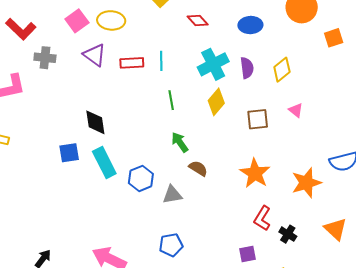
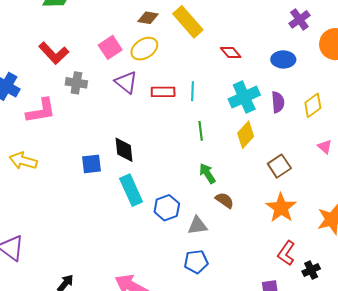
yellow ellipse: (111, 20) -> (144, 49), turned -40
brown square: (258, 119) -> (279, 166), moved, turned -30
blue square: (69, 153) -> (92, 164), moved
black cross: (288, 234) -> (311, 270), turned 30
blue pentagon: (171, 245) -> (196, 262), moved

